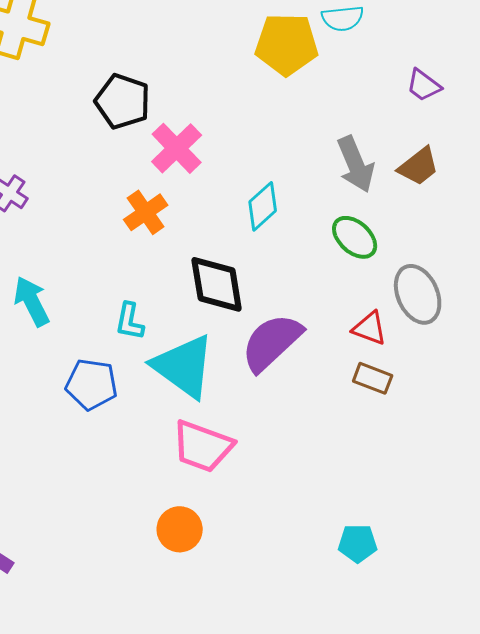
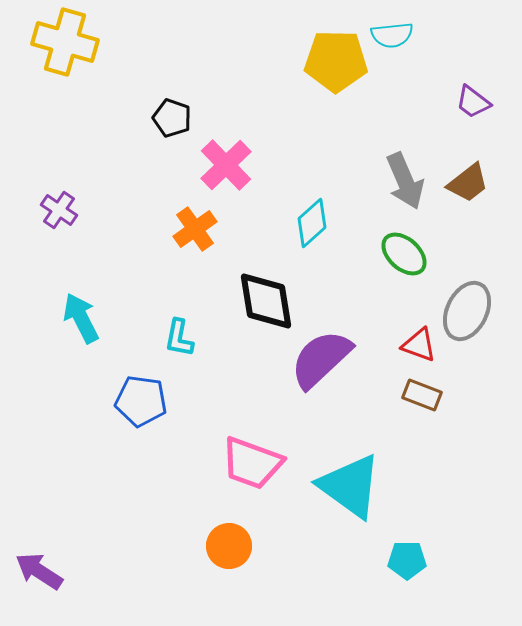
black pentagon: (123, 101) -> (172, 118), size x0.7
gray ellipse: (418, 294) -> (467, 311), turned 50
cyan triangle: (184, 366) -> (350, 486), moved

